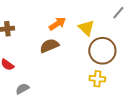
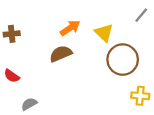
yellow cross: (97, 79) -> (140, 96), moved

